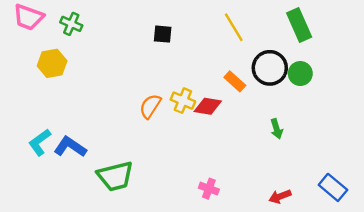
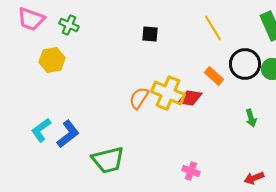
yellow cross: (183, 101) -> (168, 93), size x1.5
blue L-shape: (70, 147) -> (68, 134), turned 108

